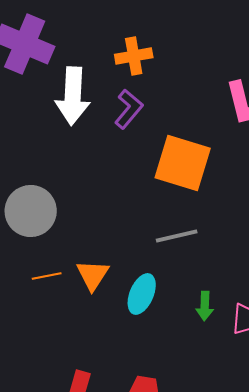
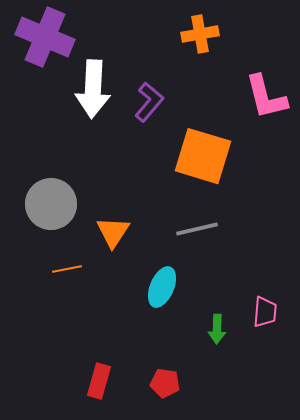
orange cross: (134, 56) -> (200, 34), moved
orange triangle: (93, 275) -> (113, 232), moved
green arrow: (205, 306) -> (217, 329), moved

